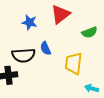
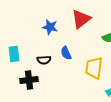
black semicircle: (23, 55) -> (44, 60), size x0.6

